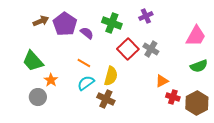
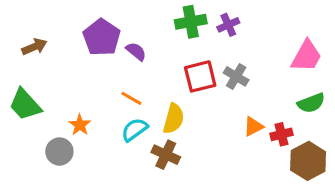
brown arrow: (41, 21) -> (34, 47), moved
green cross: (112, 23) -> (191, 22), moved, turned -30
red square: (128, 49) -> (200, 76), turned 30
green trapezoid: (33, 61) -> (25, 105), moved
red cross: (173, 97) -> (281, 134), moved, turned -32

